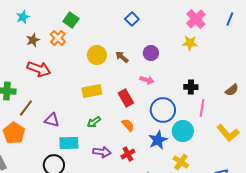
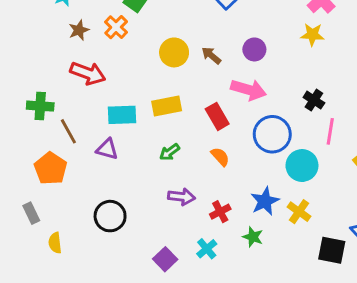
pink arrow: (147, 80) -> (248, 90), size x1.6
black cross: (191, 87) -> (314, 100), turned 32
brown line: (26, 108) -> (68, 131), turned -66
blue star: (158, 140) -> (265, 201), moved
cyan rectangle: (69, 143) -> (122, 115), moved
red cross: (128, 154) -> (220, 212), moved

